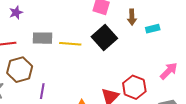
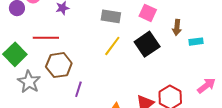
gray rectangle: (42, 38) -> (111, 16), moved
yellow line: (70, 44) -> (112, 46), turned -65

